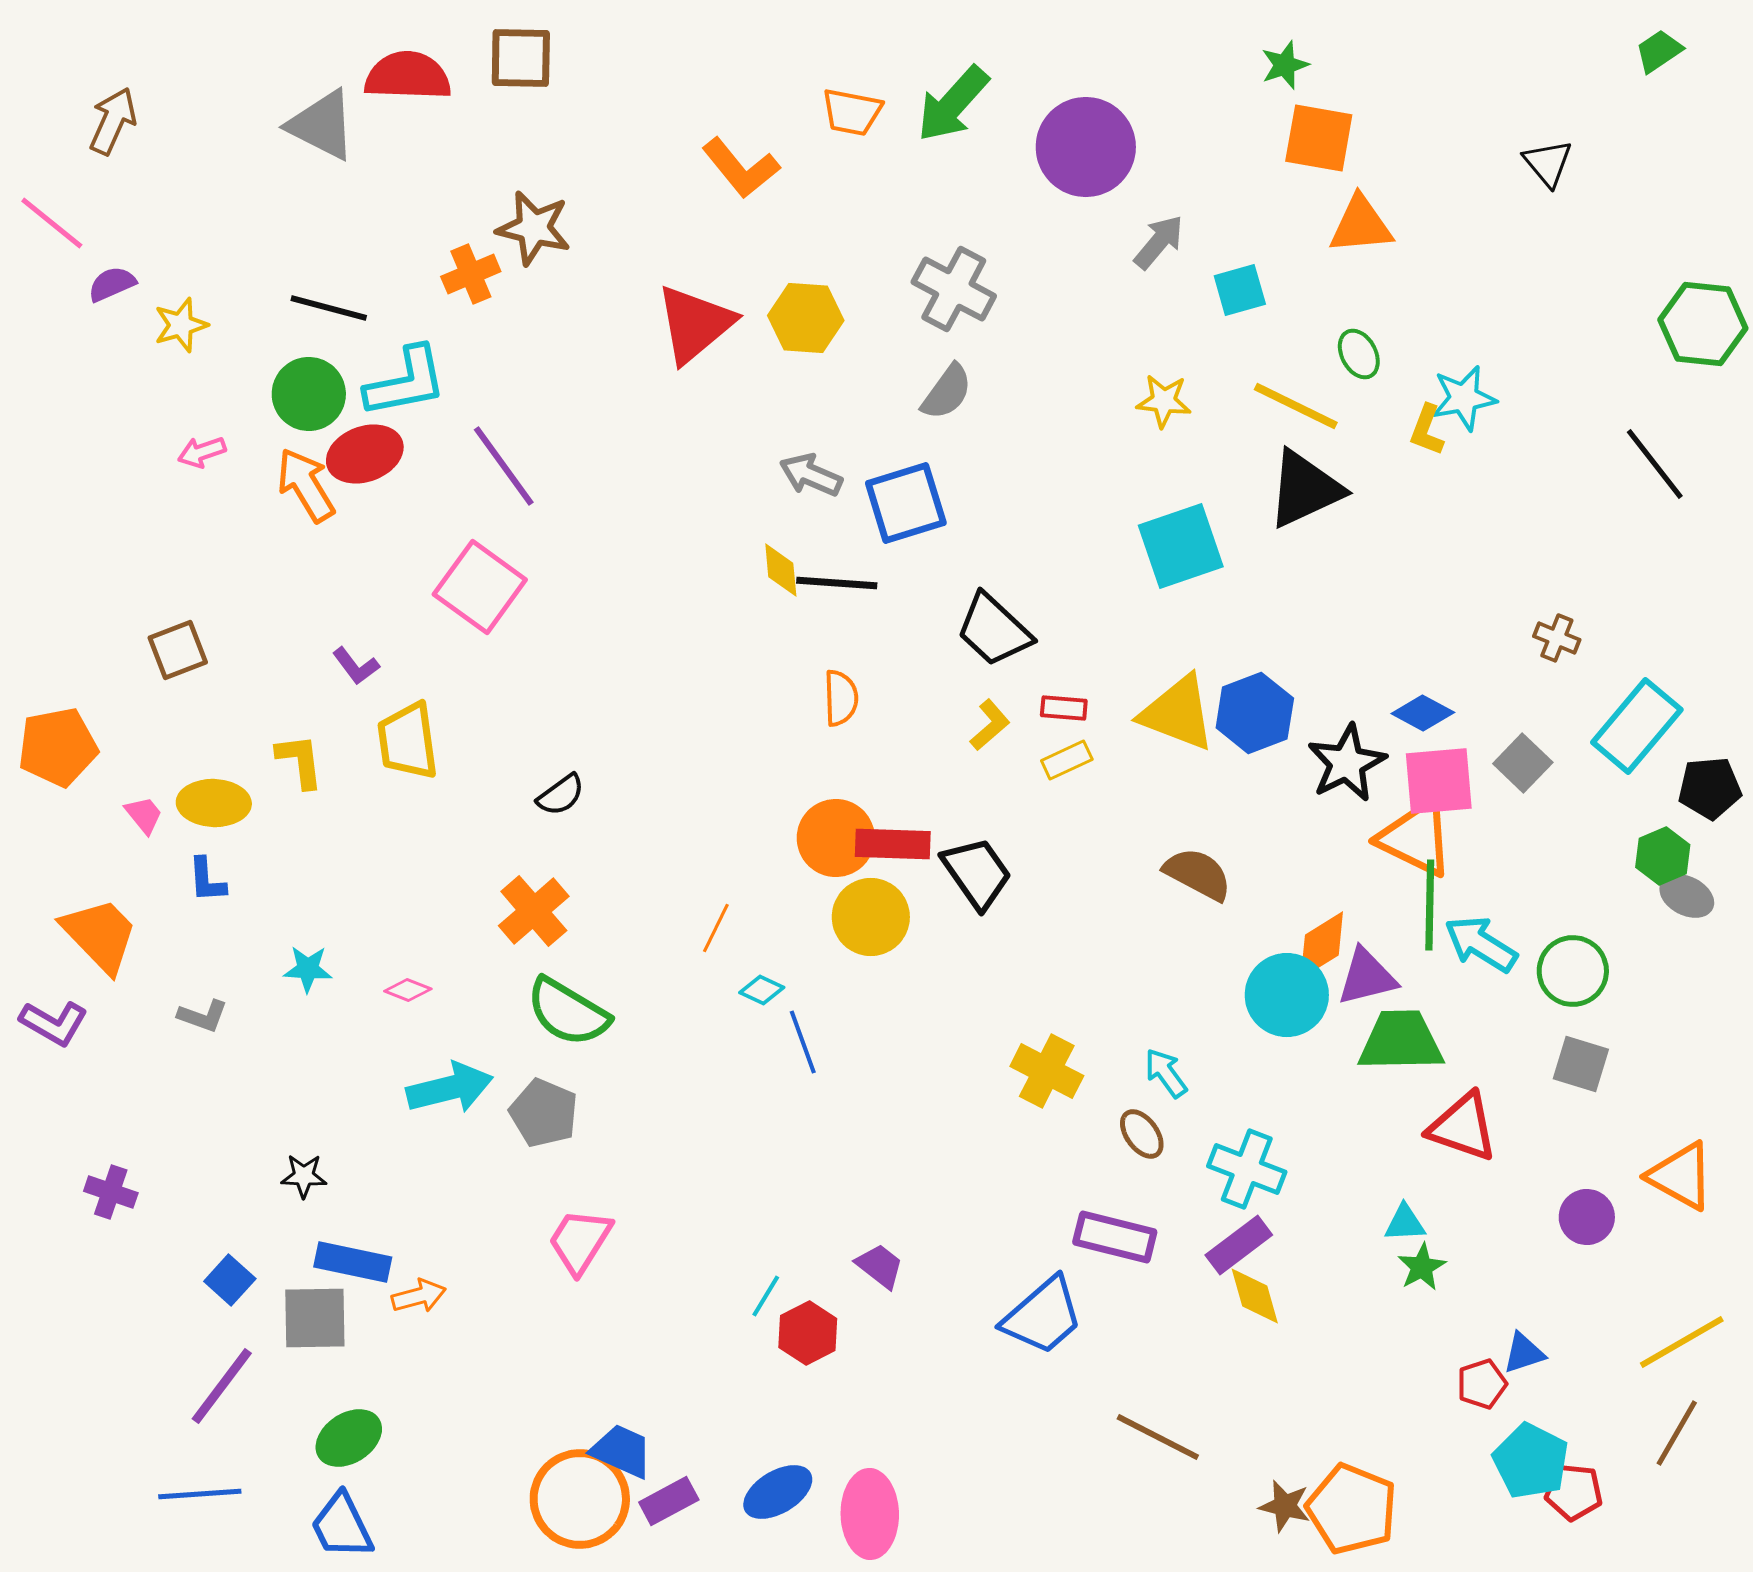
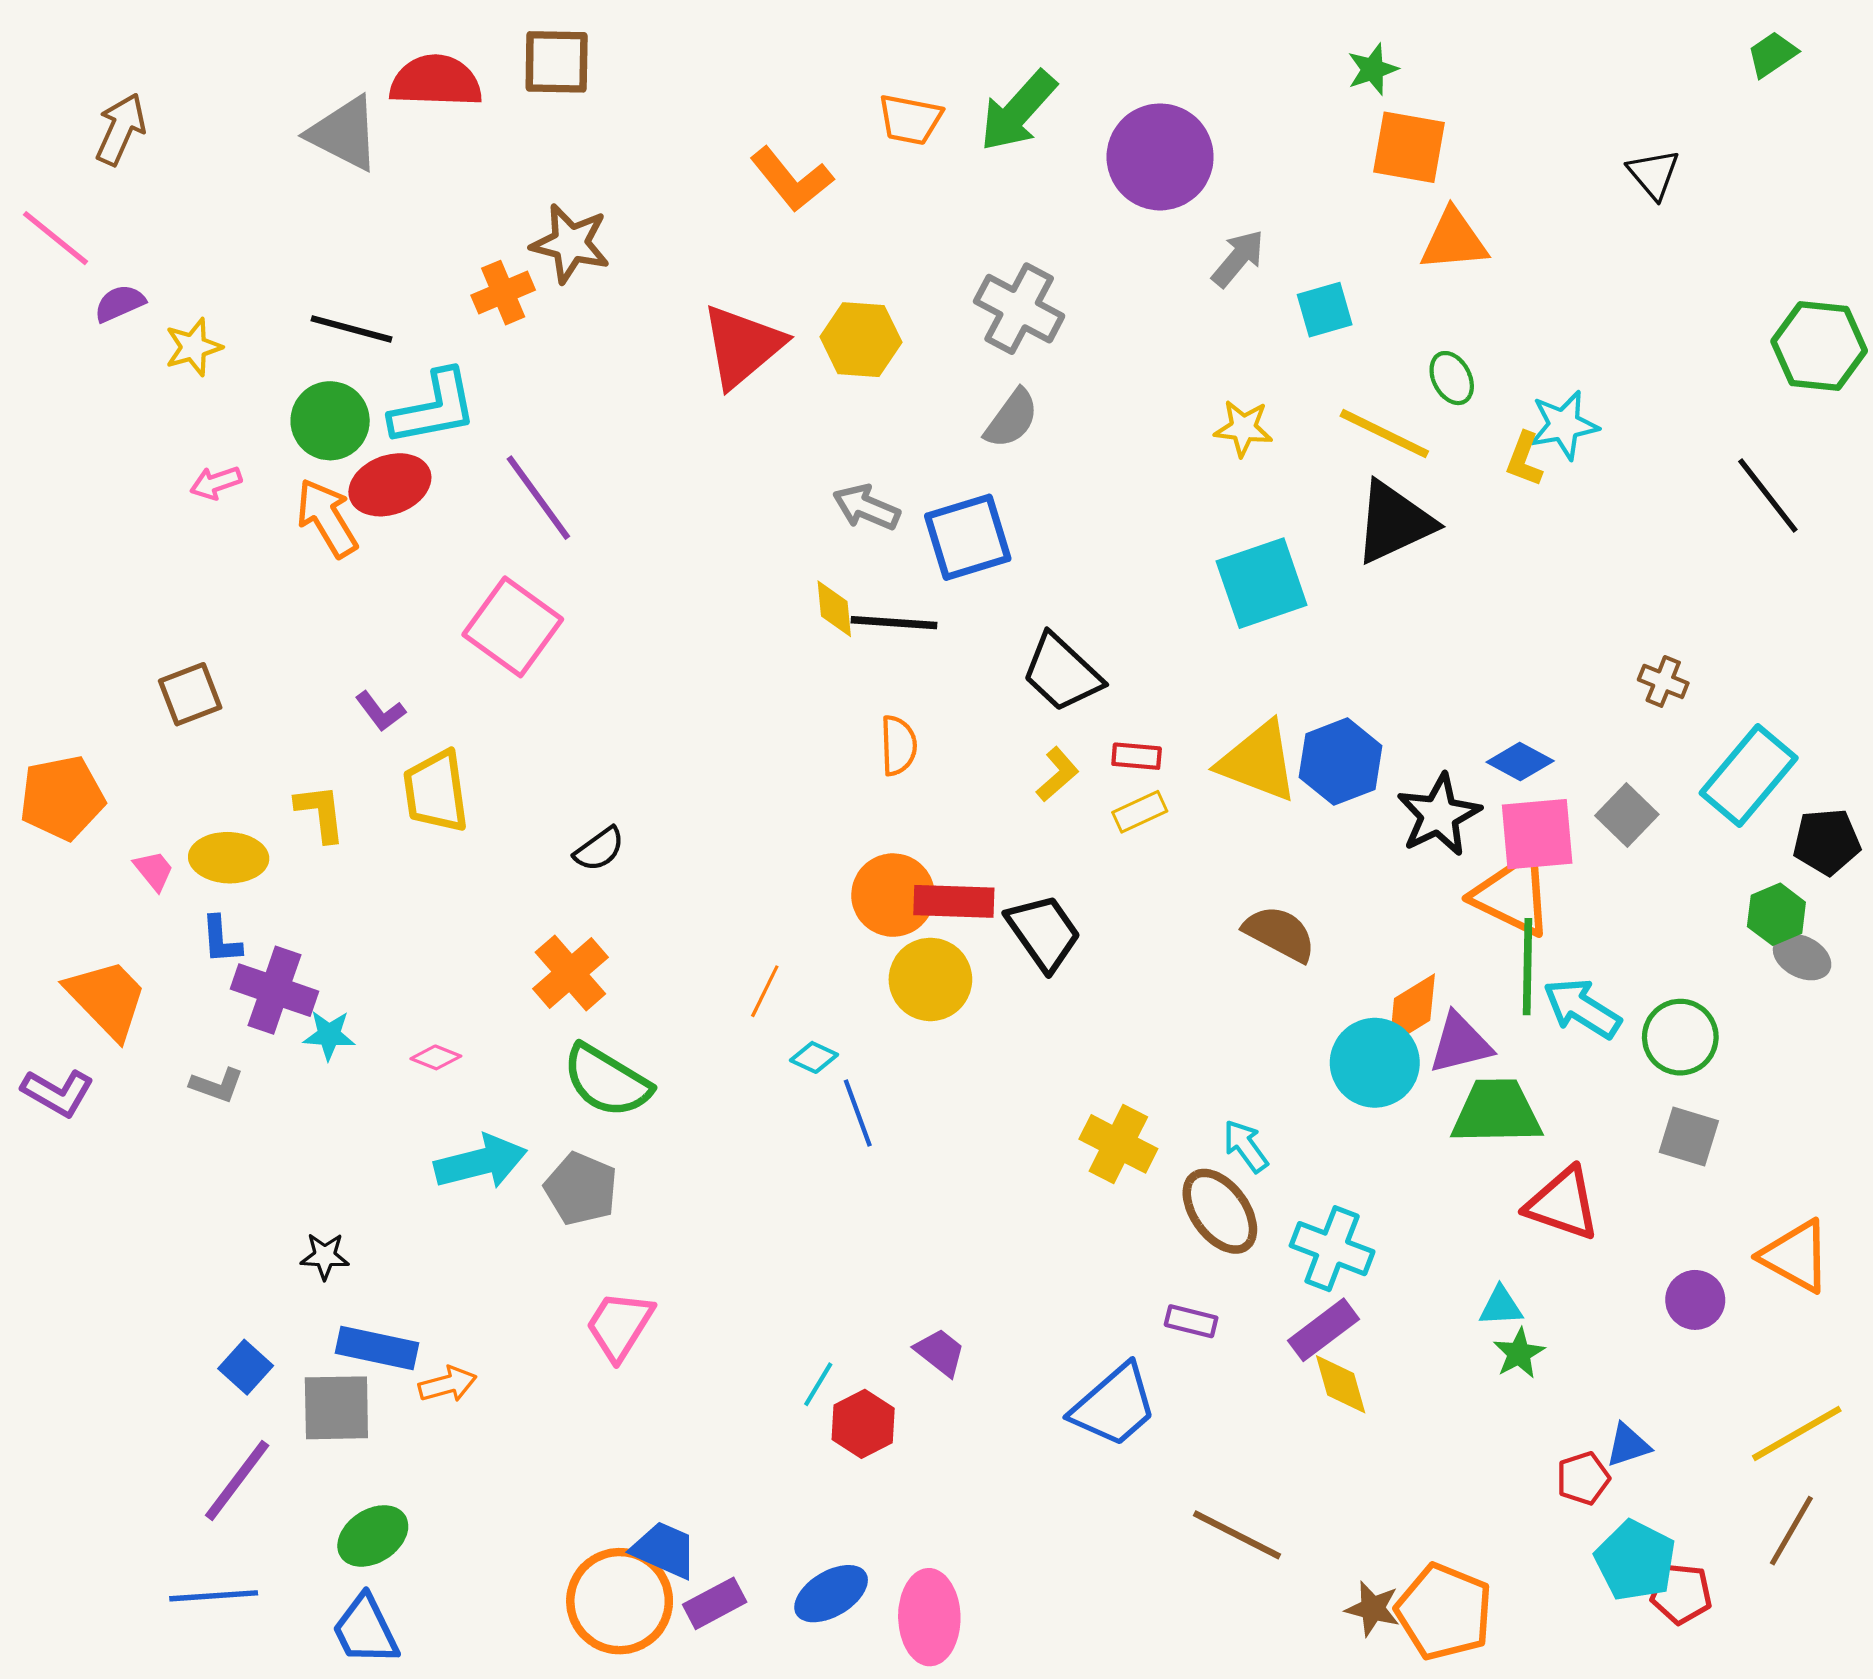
brown ellipse: (1142, 1134) -> (1220, 1211), size x1.6
purple cross: (111, 1192) -> (275, 990), moved, size x1.5
purple rectangle: (1115, 1237) -> (1191, 1321), size x0.6

